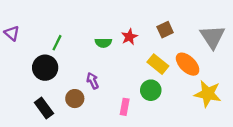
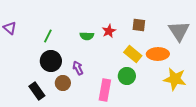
brown square: (165, 30) -> (139, 25), turned 32
orange ellipse: (188, 64) -> (158, 54), turned -45
black circle: (45, 68) -> (51, 61), moved
pink rectangle: (125, 107) -> (105, 90), size x1.5

